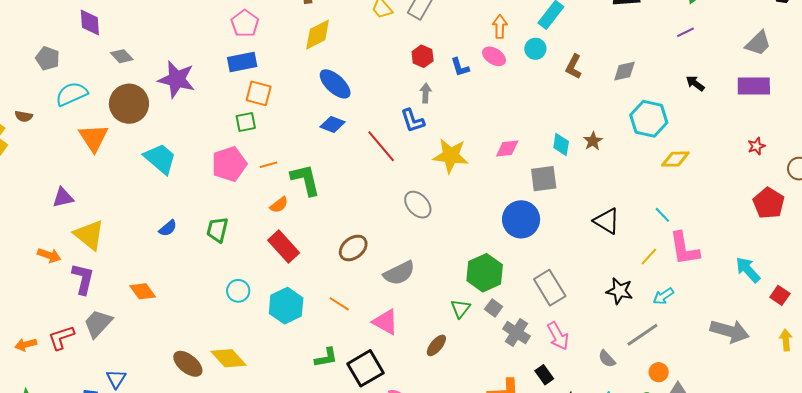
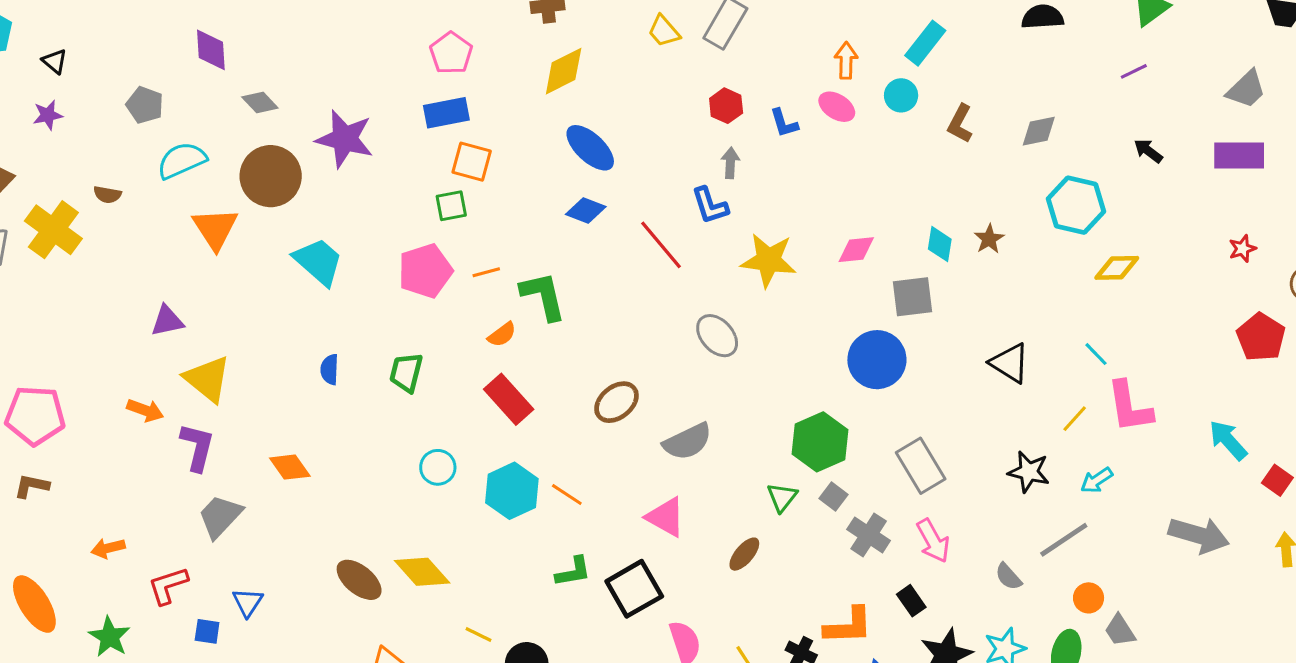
blue semicircle: (168, 228) -> (330, 369), turned 132
orange line: (339, 304) -> (567, 495), moved
red L-shape: (61, 338) -> (168, 586), moved

